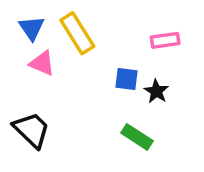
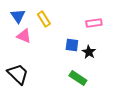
yellow rectangle: (77, 33) -> (44, 19), size x0.7

